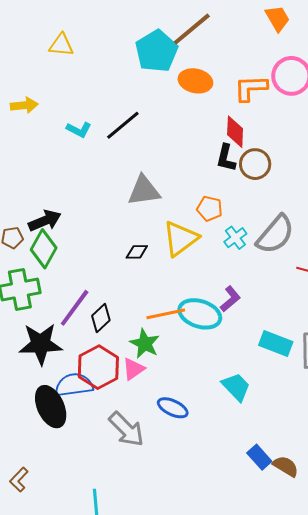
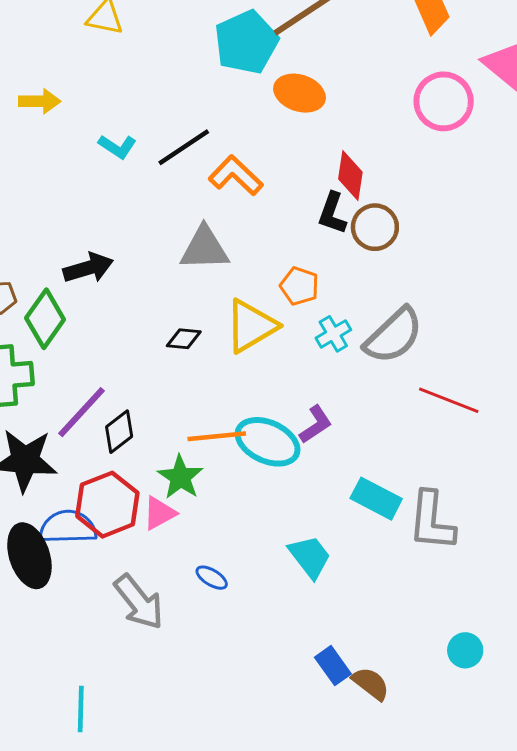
orange L-shape: (251, 88) -> (236, 175), moved, turned 39
black arrow: (45, 221) -> (88, 268), moved
blue ellipse: (173, 408) -> (212, 578), size x0.7

